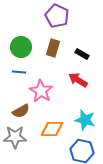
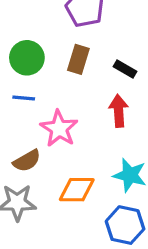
red arrow: (78, 80) -> (119, 111), turned 54

